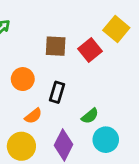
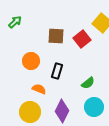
orange semicircle: (33, 116) -> (39, 89), turned -120
green semicircle: (90, 116) -> (88, 83), moved

